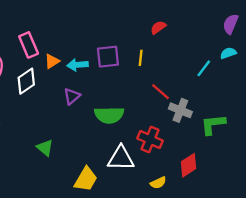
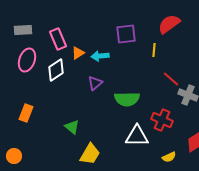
red semicircle: (158, 27) -> (169, 24), size x1.6
purple square: (108, 57) -> (126, 34), moved
yellow trapezoid: (86, 179) -> (90, 154), moved

